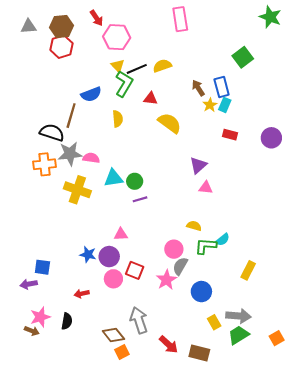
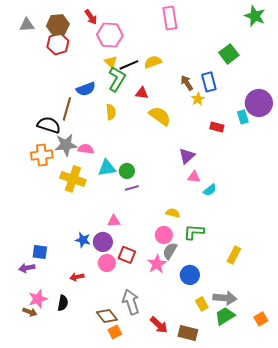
cyan rectangle: (225, 105) -> (243, 117), moved, turned -40
purple circle: (271, 138) -> (259, 103), moved, size x1.4
yellow semicircle: (194, 226) -> (173, 213), moved
cyan semicircle: (223, 240) -> (210, 190), moved

